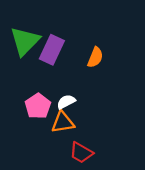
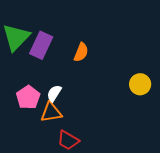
white semicircle: (66, 102) -> (54, 93), turned -30

